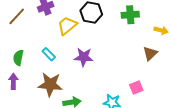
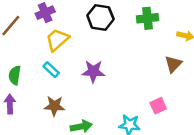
yellow trapezoid: (67, 26) -> (57, 40), moved
brown star: (50, 84) -> (54, 106), size x0.7

